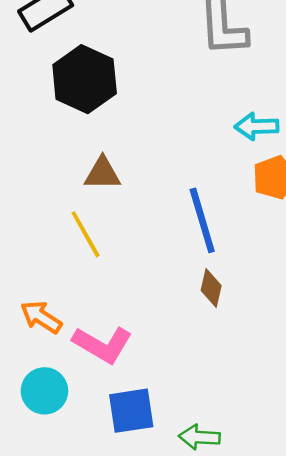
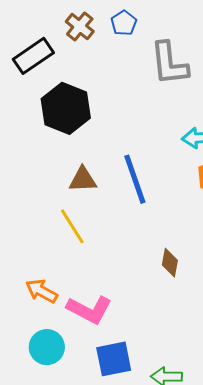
blue line: (202, 220) -> (135, 179), moved

